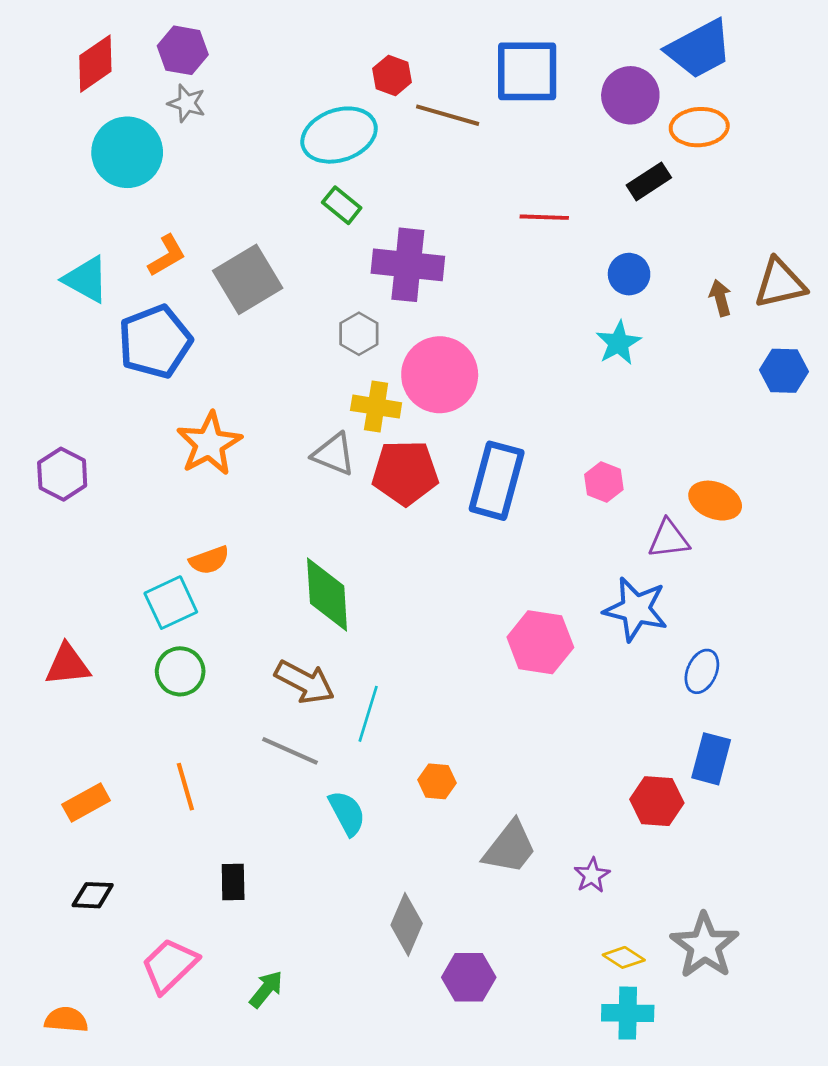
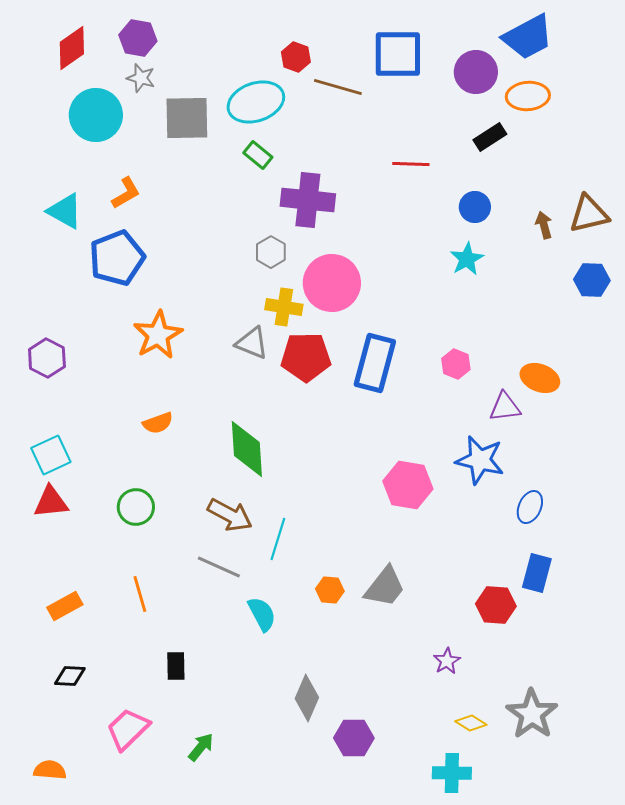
gray square: (248, 279) -> (187, 118), moved, turned 30
cyan square: (171, 603) -> (51, 455), moved
gray trapezoid: (510, 848) -> (385, 587), moved
cyan cross: (628, 1013) -> (452, 773), moved

